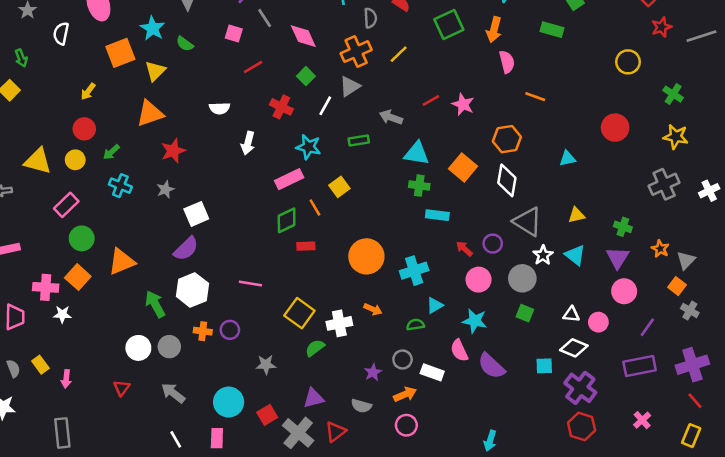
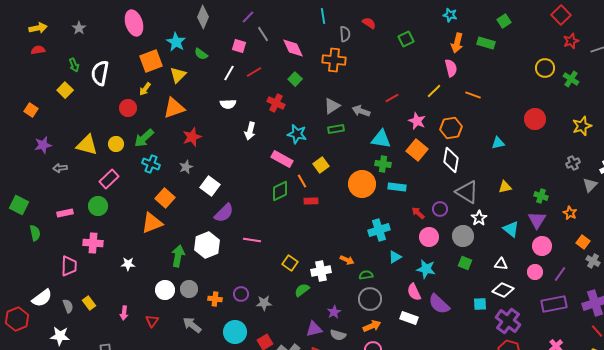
green square: (449, 24) -> (406, 39), size x0.7
orange arrow: (494, 30) -> (457, 43), moved
white semicircle: (61, 34) -> (100, 73), moved, size x1.4
orange cross: (356, 52) -> (334, 60), turned 30
yellow line: (399, 54) -> (434, 91), moved
gray triangle: (350, 86) -> (332, 106), moved
yellow arrow: (88, 91) -> (145, 89), moved
green cross: (673, 94) -> (571, 79), moved
pink star: (463, 104) -> (417, 121), moved
white line: (325, 106) -> (229, 73), moved
red circle: (84, 129) -> (128, 108), moved
yellow star: (676, 137) -> (582, 126), turned -30
green arrow: (111, 152) -> (144, 138), size x1.5
pink rectangle: (289, 179) -> (282, 159), turned 55
gray cross: (664, 184) -> (573, 163), size x0.6
white square: (196, 214) -> (210, 186), turned -30
green circle: (82, 238) -> (98, 206), moved
red rectangle: (306, 246) -> (311, 201), moved
purple semicircle: (186, 249) -> (224, 213), moved
cyan triangle: (575, 255) -> (511, 229), moved
orange circle: (366, 256) -> (362, 184), moved
gray triangle: (686, 260) -> (590, 185), moved
orange square: (78, 277) -> (165, 198), moved
green arrow: (155, 304) -> (178, 256), turned 40
yellow square: (299, 313) -> (290, 263), size x0.7
white star: (62, 314) -> (128, 264), moved
pink circle: (598, 322) -> (535, 272), moved
green semicircle: (415, 325) -> (366, 275), moved
purple circle: (230, 330) -> (241, 294), moved
orange cross: (203, 331) -> (215, 299), moved
gray circle: (403, 360) -> (370, 299), size x1.5
purple star: (373, 372) -> (334, 312), moved
white rectangle: (432, 372) -> (409, 318), moved
pink arrow: (66, 379) -> (124, 313), moved
purple triangle: (314, 398) -> (314, 329), moved

